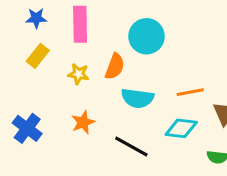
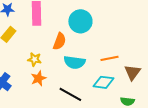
yellow star: (79, 74) -> (34, 59), moved

